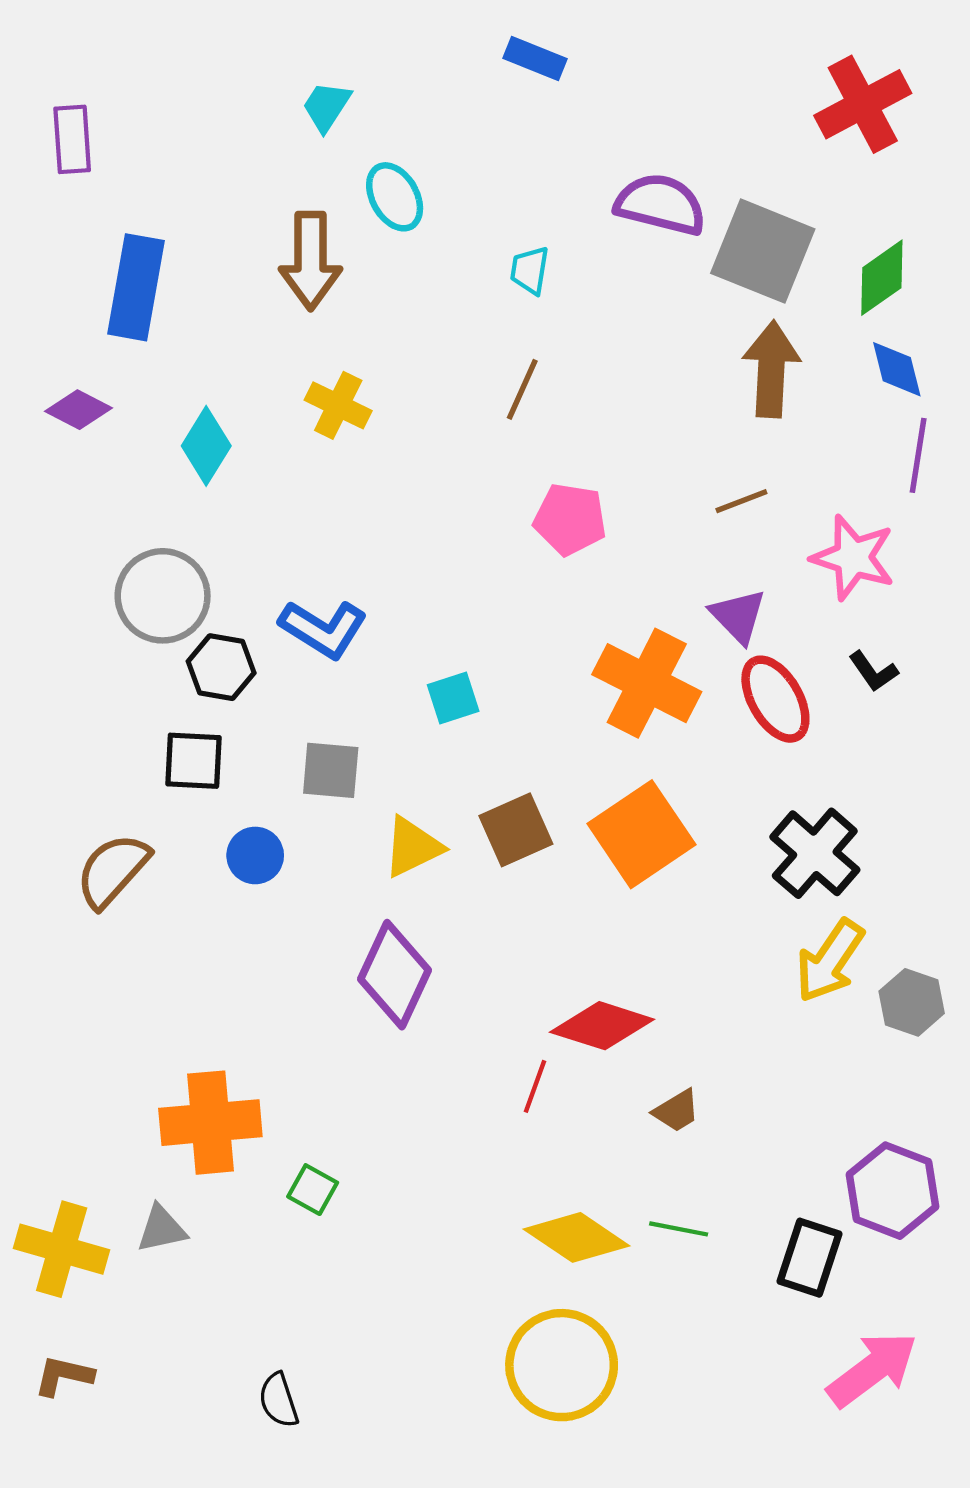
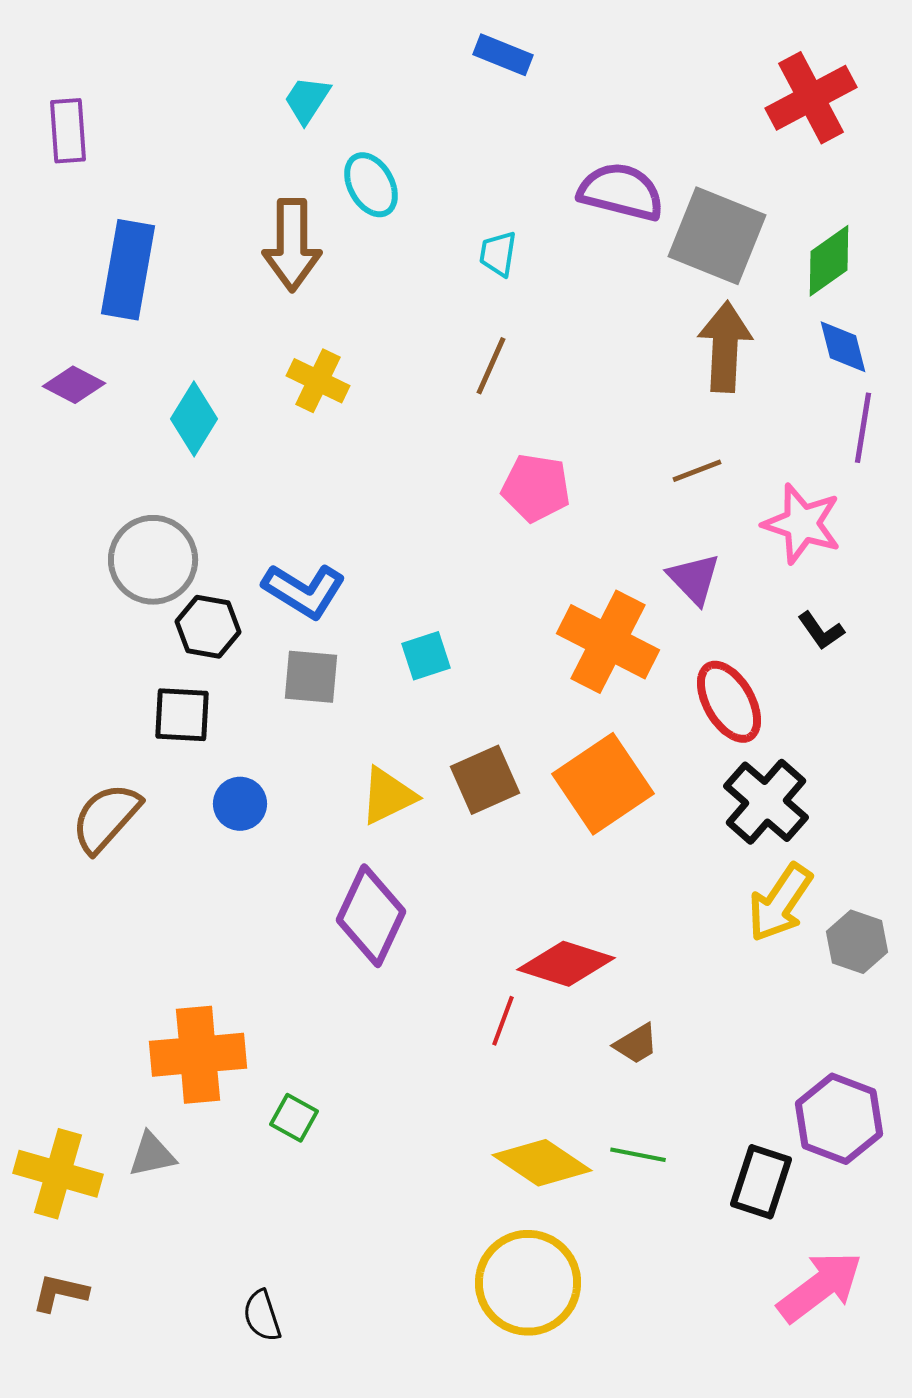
red ellipse: (775, 699) -> (729, 702), moved
gray square: (331, 770) -> (311, 677), moved

